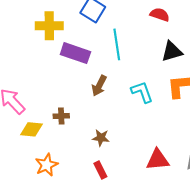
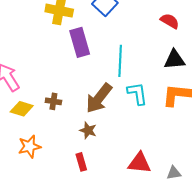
cyan line: (117, 44) -> (120, 61), moved
purple rectangle: (75, 53) -> (80, 42), turned 44
brown arrow: (99, 86) -> (99, 98), moved, size x1.5

